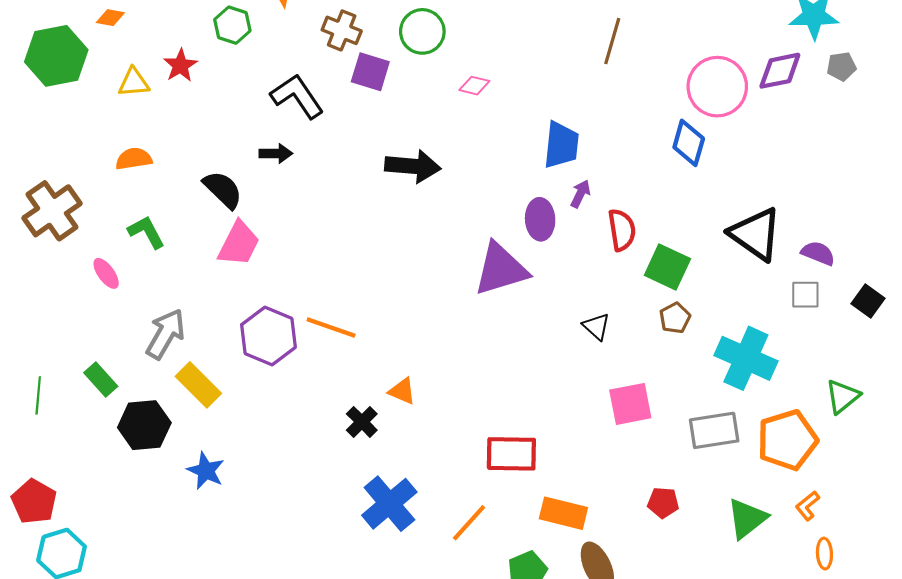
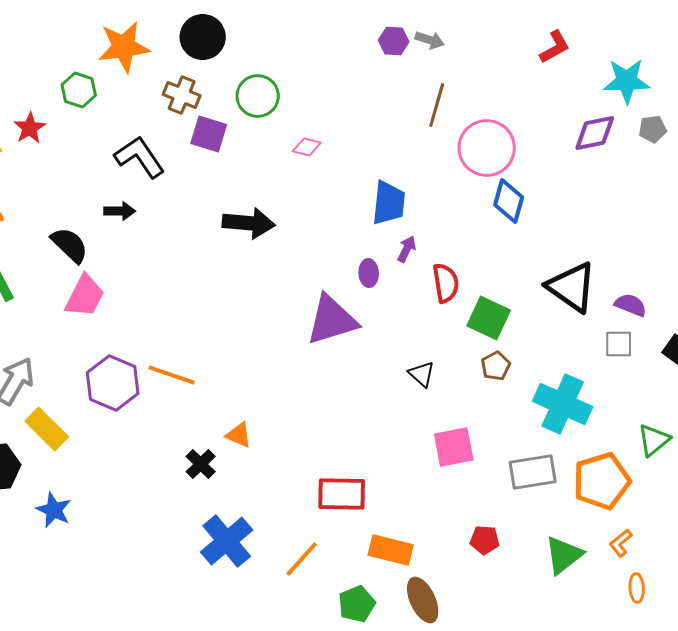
pink circle: (717, 87) -> (487, 148), moved
purple ellipse: (540, 219) -> (369, 273), size x0.7

